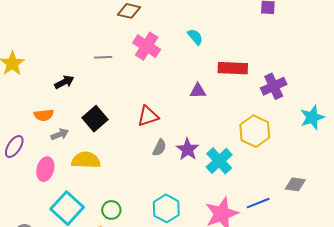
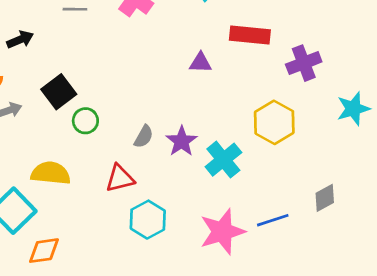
red triangle: (148, 116) -> (120, 178), moved
yellow semicircle: (86, 160) -> (51, 173), moved
gray diamond: (295, 184) -> (325, 198), turned -40
green circle: (111, 210) -> (85, 121), moved

